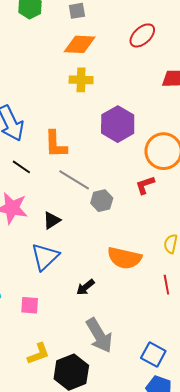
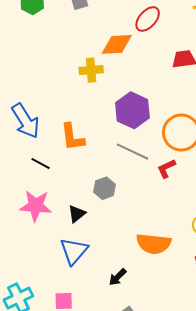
orange diamond: (80, 44) -> (117, 44), moved
gray line: (74, 180) -> (133, 152), moved
gray hexagon: (102, 201) -> (104, 188), moved

